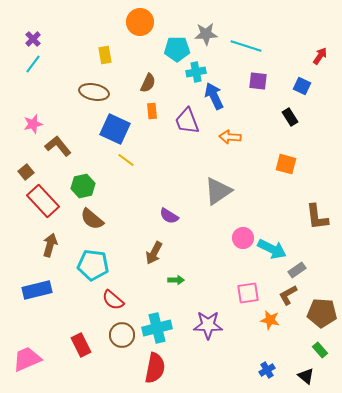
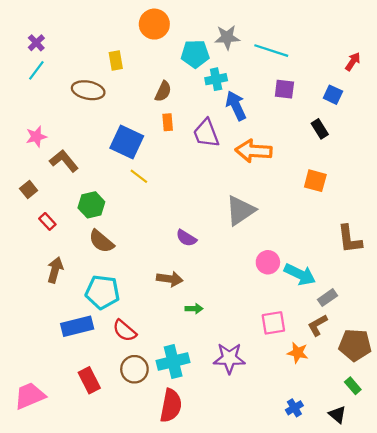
brown ellipse: (94, 92) -> (88, 90), moved
orange arrow: (230, 137) -> (254, 151), size x1.5
red rectangle: (43, 201) -> (47, 221), size x0.5
brown arrow: (154, 253) -> (170, 279), turned -110
blue rectangle: (37, 290) -> (77, 326), moved

